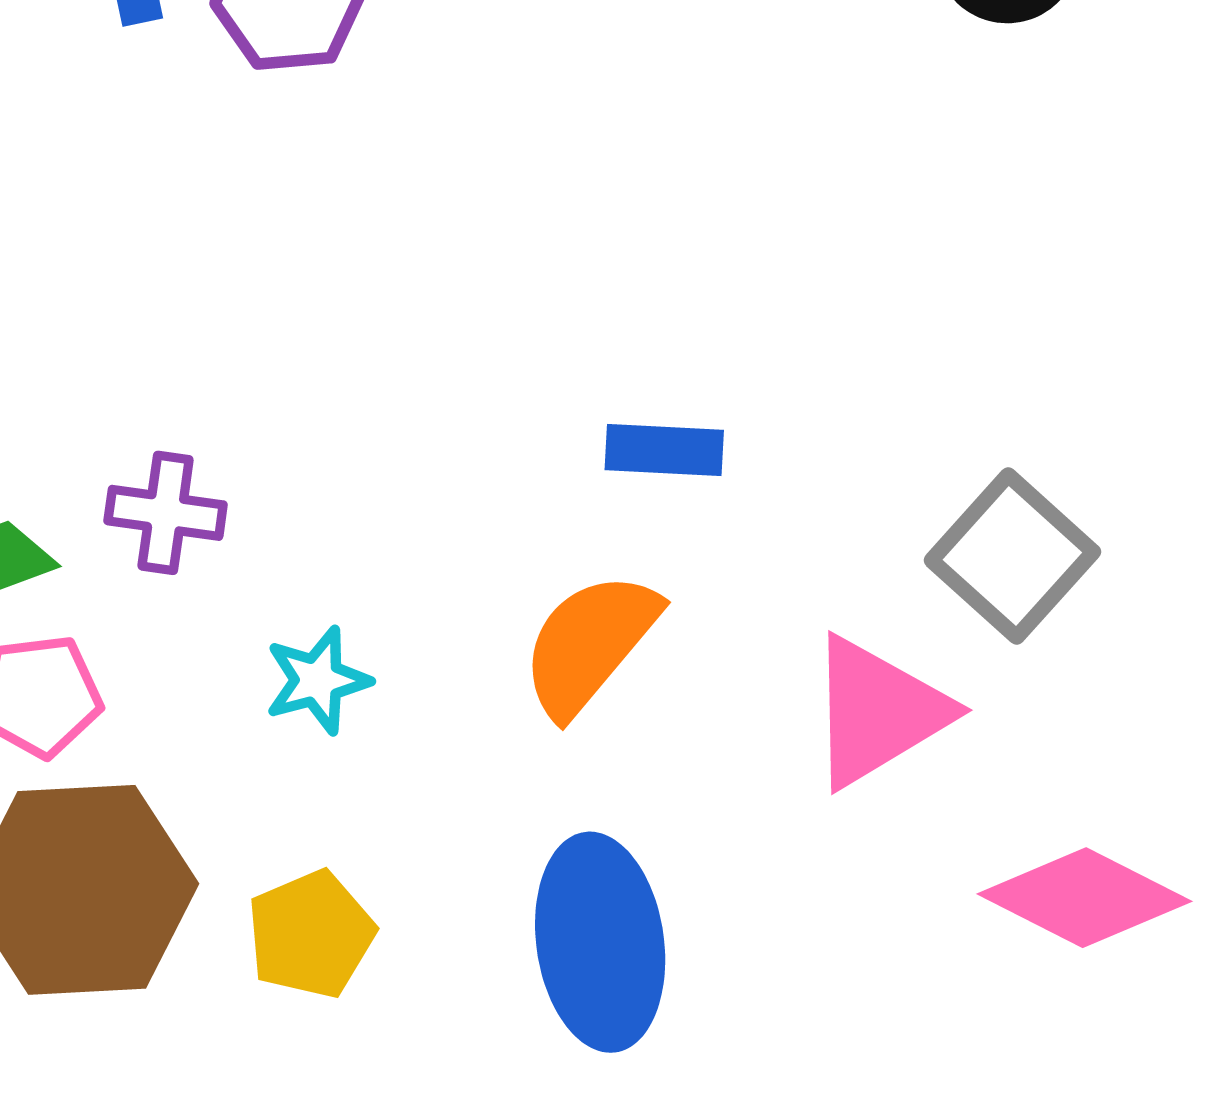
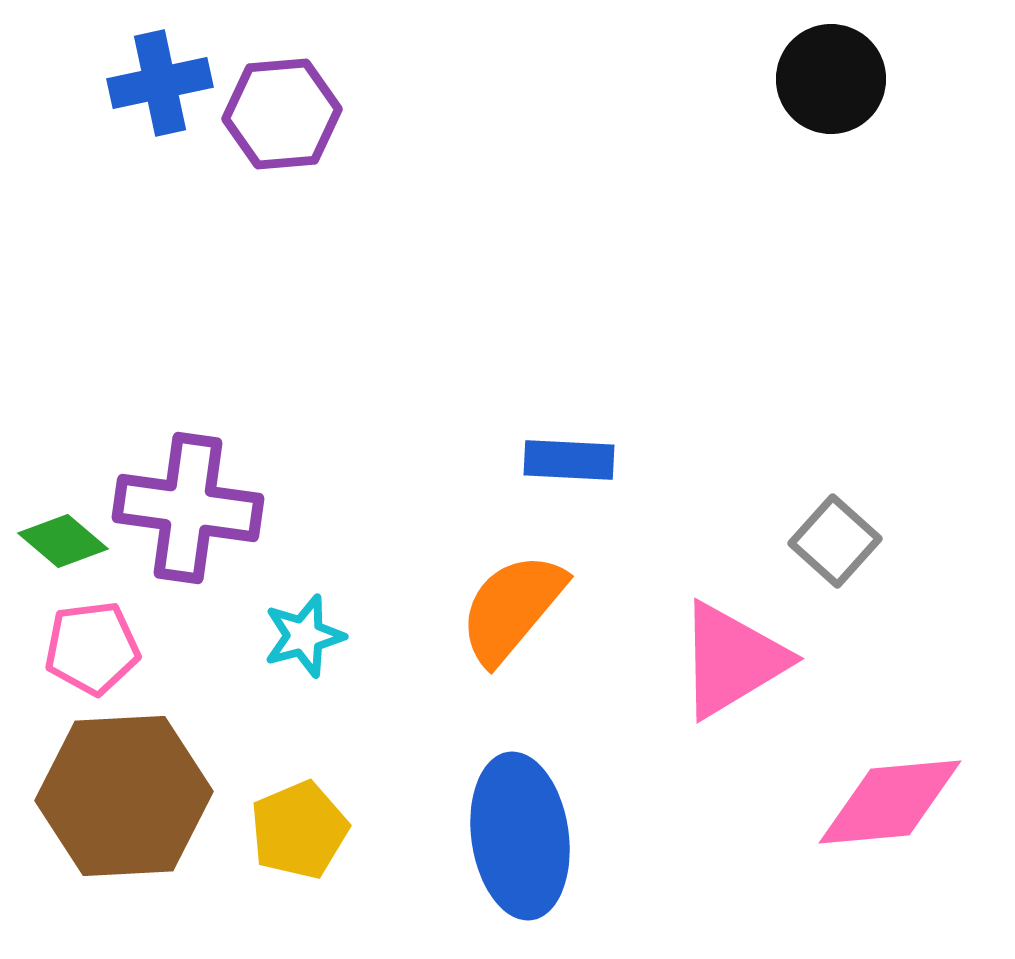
purple cross: (166, 513) -> (188, 508), size x1.6
gray square: (1012, 556) -> (835, 541), size x0.7
pink diamond: (1084, 898) -> (890, 802), turned -32

